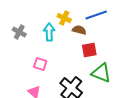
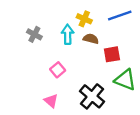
brown semicircle: (79, 30) -> (91, 39), moved
pink square: (40, 64) -> (58, 70), turned 32

